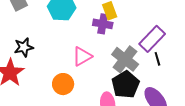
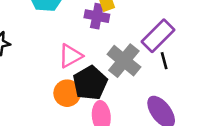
orange circle: (63, 84) -> (67, 93), moved
black pentagon: (126, 85) -> (90, 83), moved

